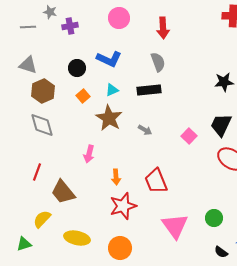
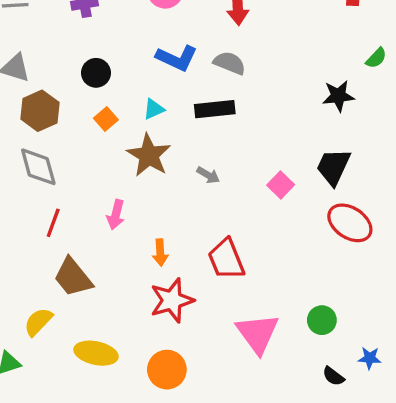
blue L-shape: (109, 59) -> (177, 58), moved
gray semicircle: (158, 62) -> (230, 63), turned -48
red line: (37, 172) -> (53, 223), moved

